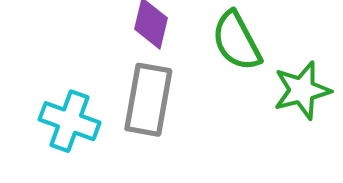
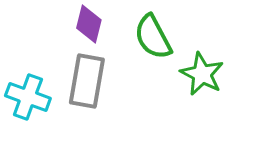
green star: (302, 90) -> (202, 74), turned -30

